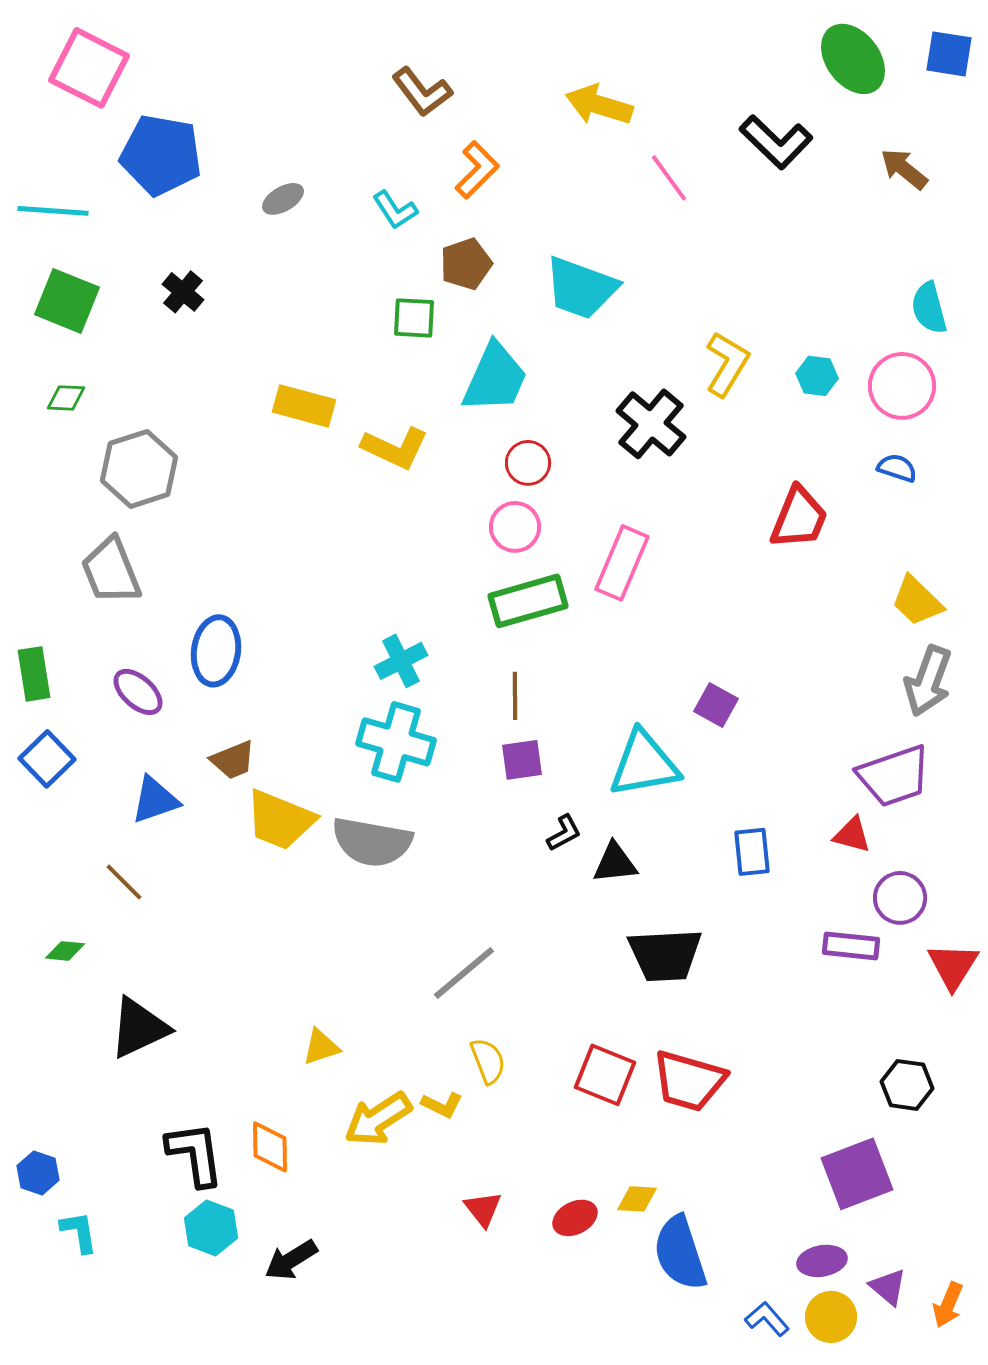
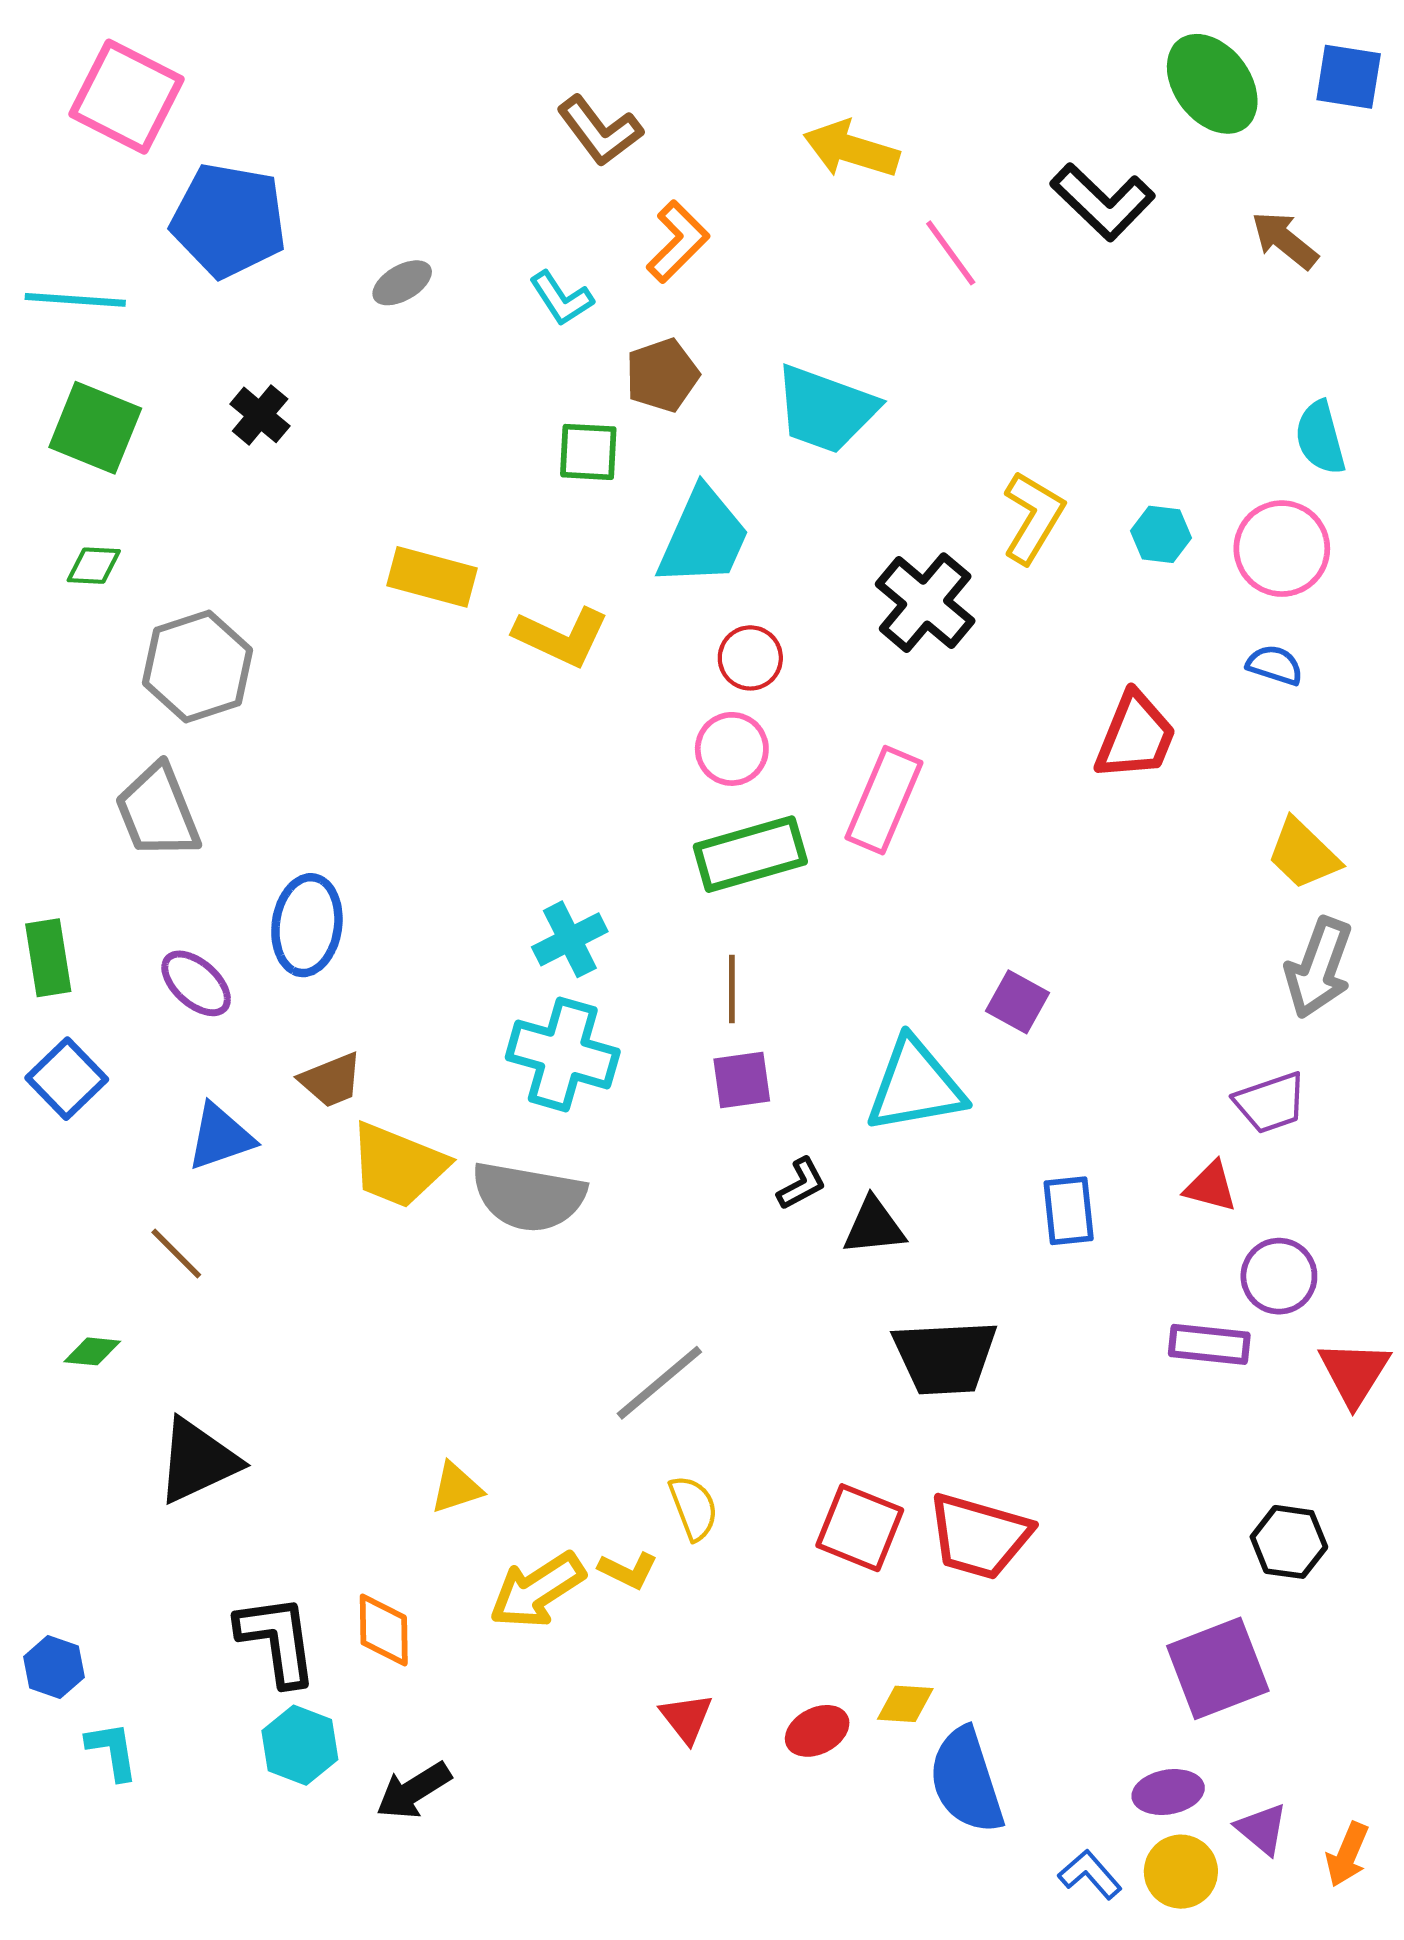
purple trapezoid: (894, 776) -> (1270, 1103), size x0.7

